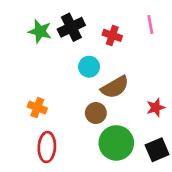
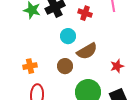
orange cross: (37, 108) -> (30, 66), turned -32
brown circle: (96, 113) -> (65, 66), moved

